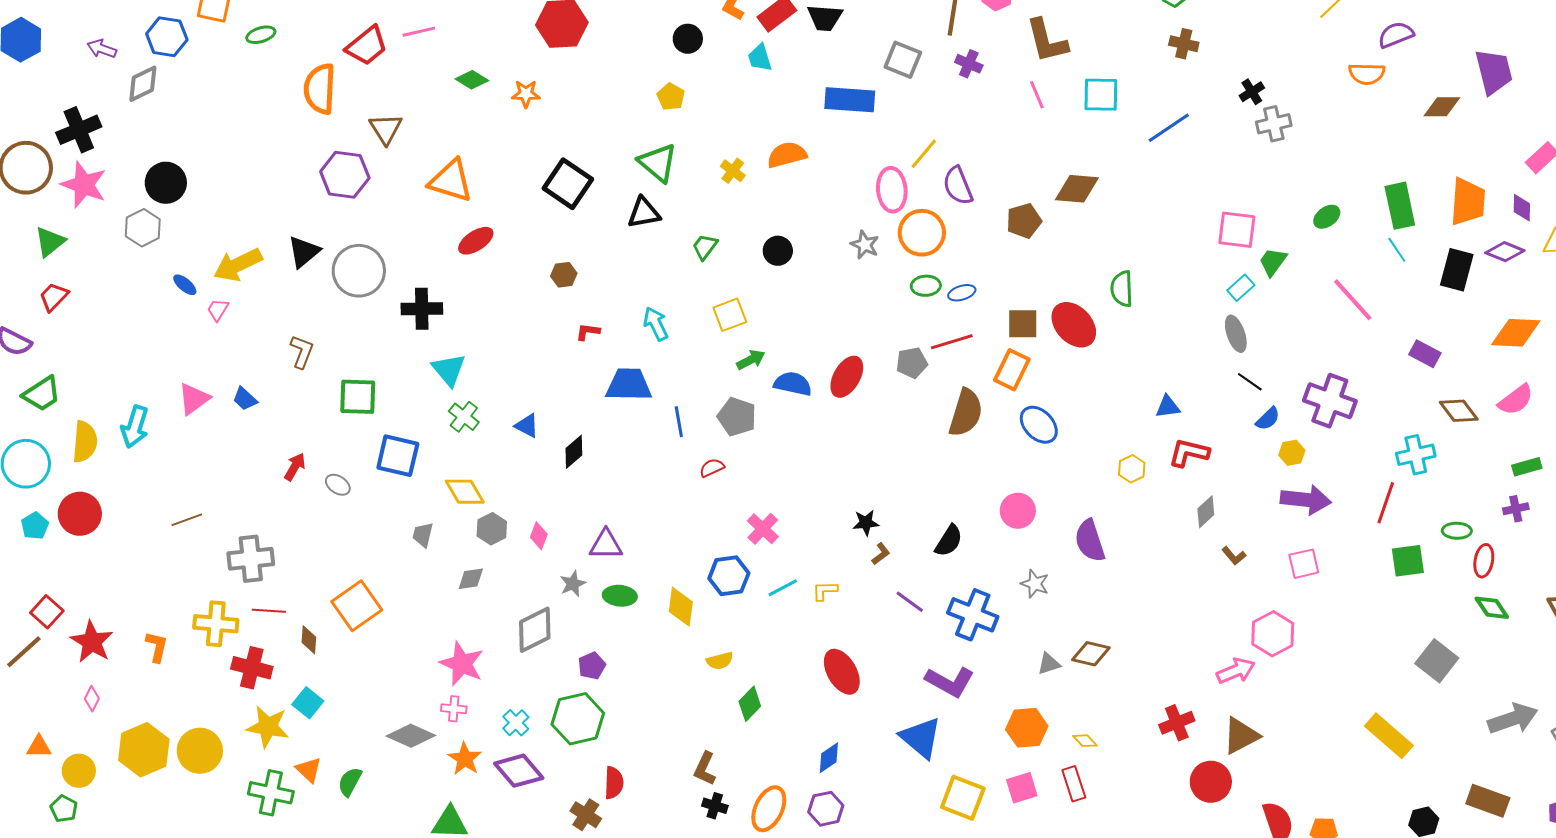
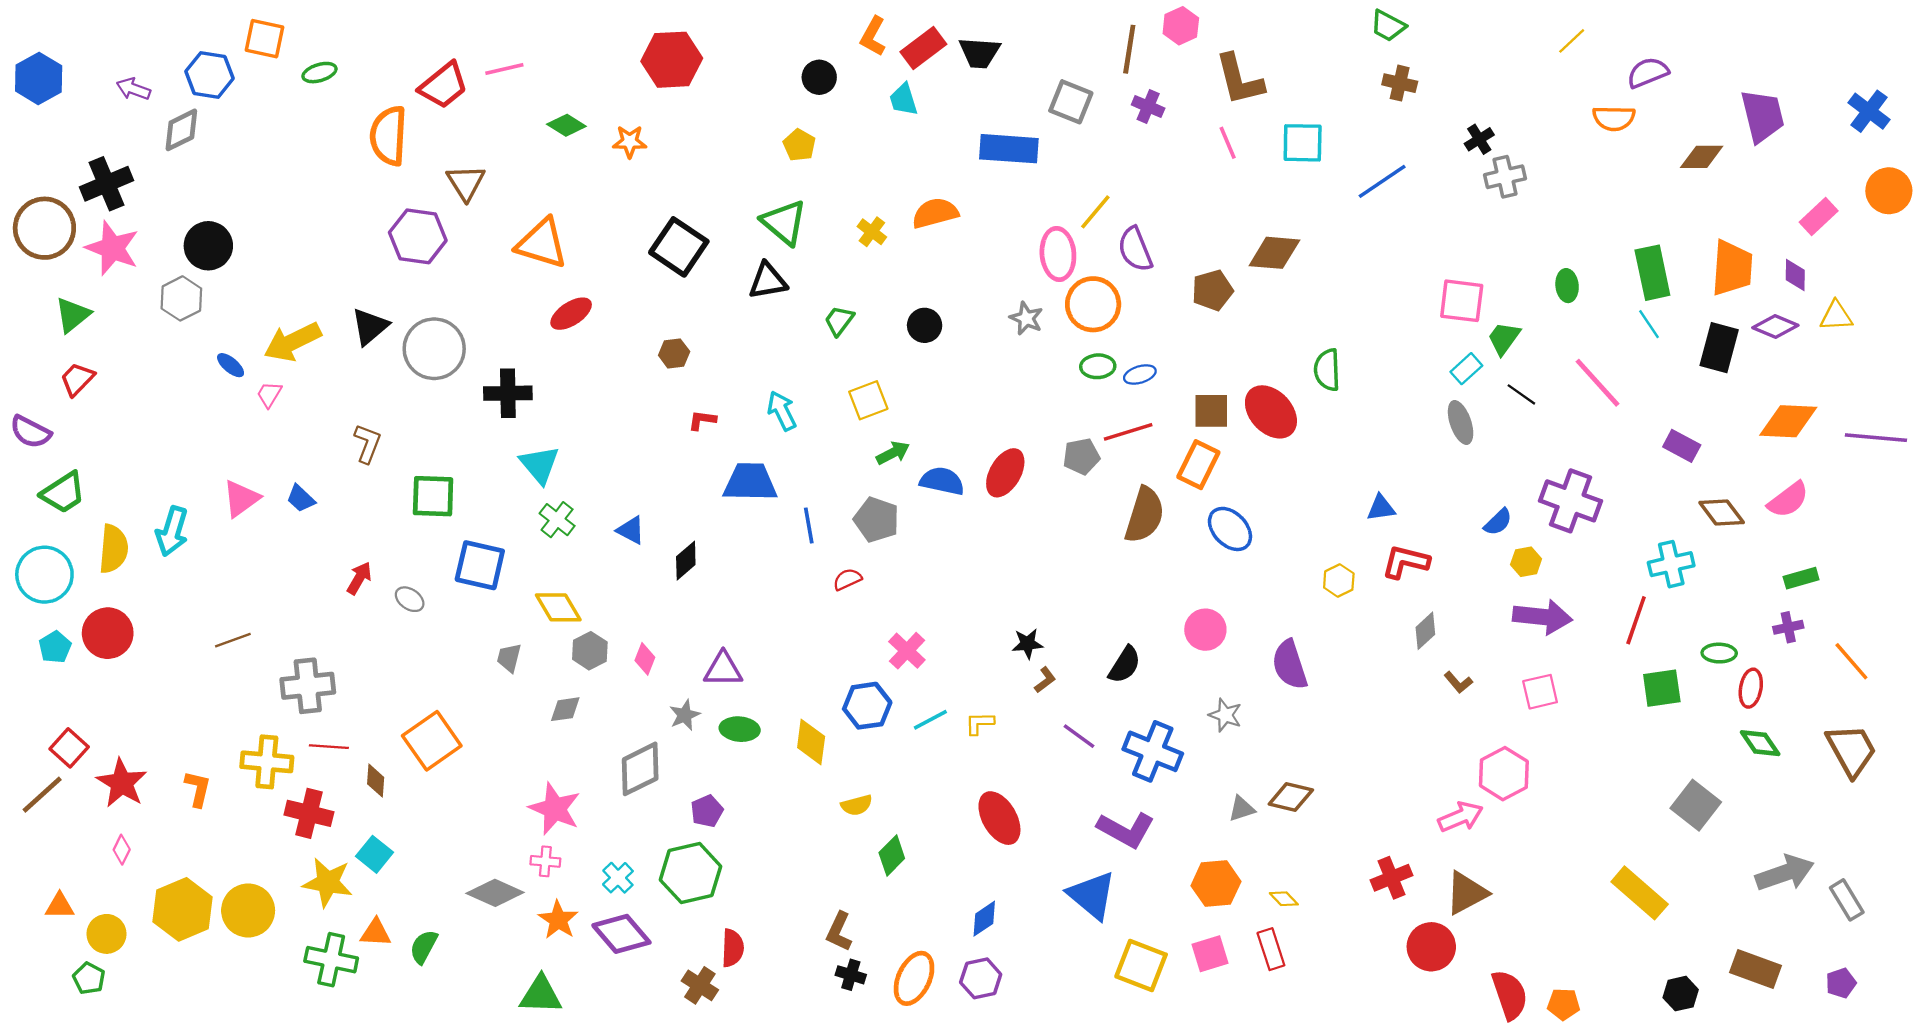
green ellipse: (1327, 217) -> (1567, 286), turned -60
black line: (1250, 382) -> (1521, 394), moved
orange triangle: (309, 770) -> (376, 933), turned -40

